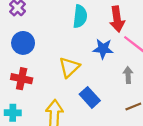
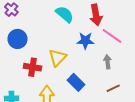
cyan semicircle: (80, 16) -> (65, 14), turned -54
red cross: (22, 79) -> (33, 67), moved

